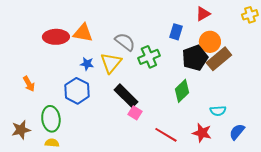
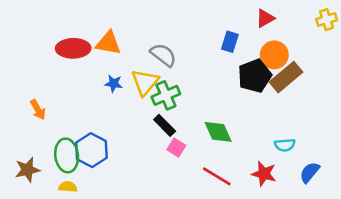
green cross: (149, 57) -> (166, 95), moved
blue hexagon: (77, 91) -> (91, 150), moved
green diamond: (182, 91) -> (218, 132), moved, turned -70
black rectangle: (126, 96) -> (165, 125), size x0.7

